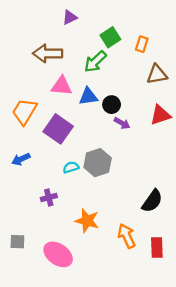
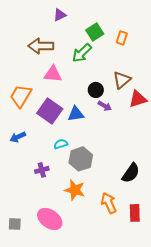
brown triangle: (157, 74) -> (122, 80), moved, turned -30
blue triangle: (88, 96) -> (76, 114), moved
gray hexagon: (98, 163) -> (81, 159), moved
gray square: (17, 242) -> (15, 224), moved

